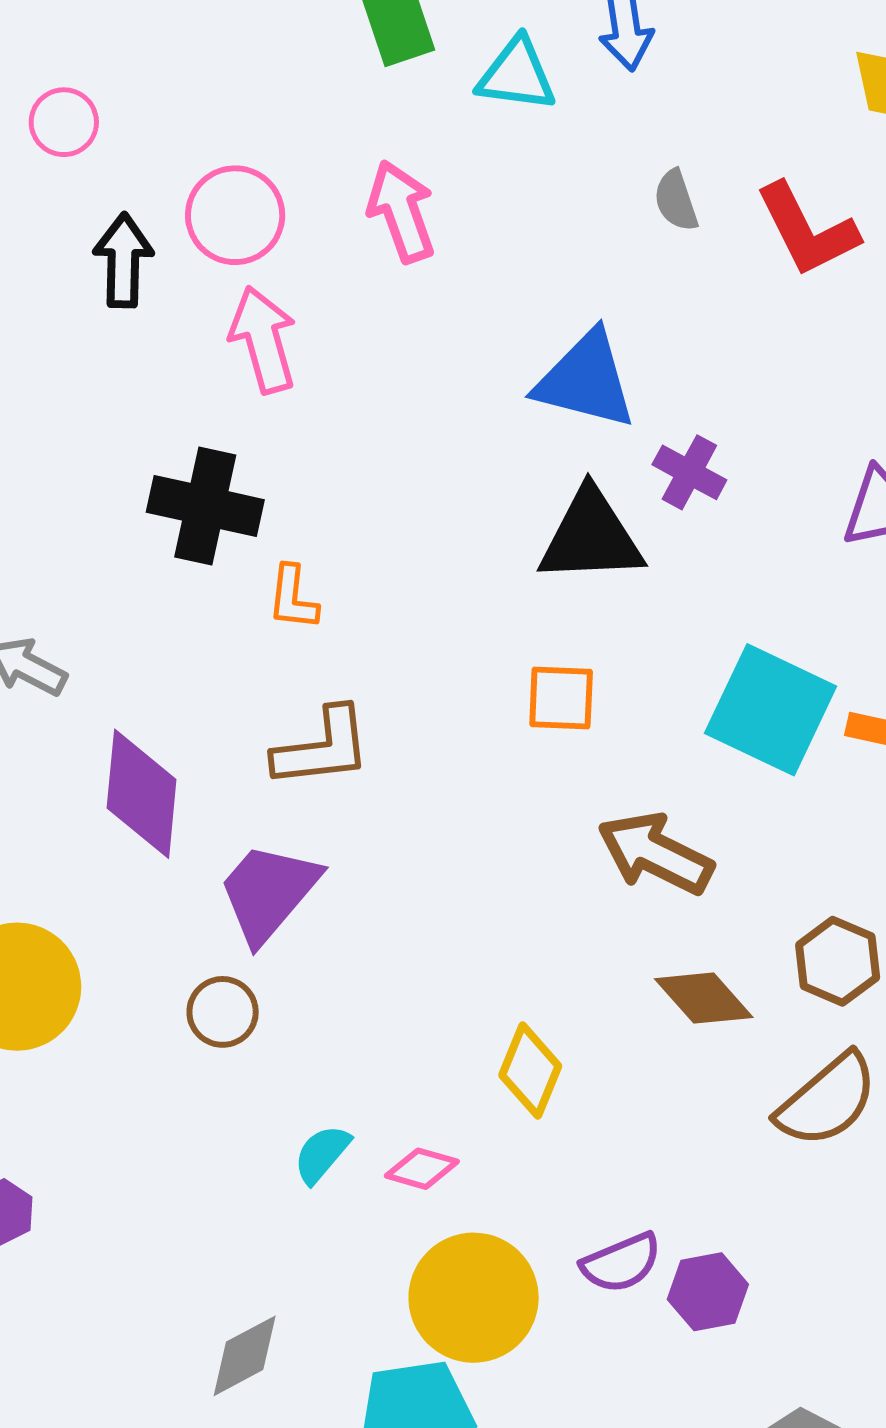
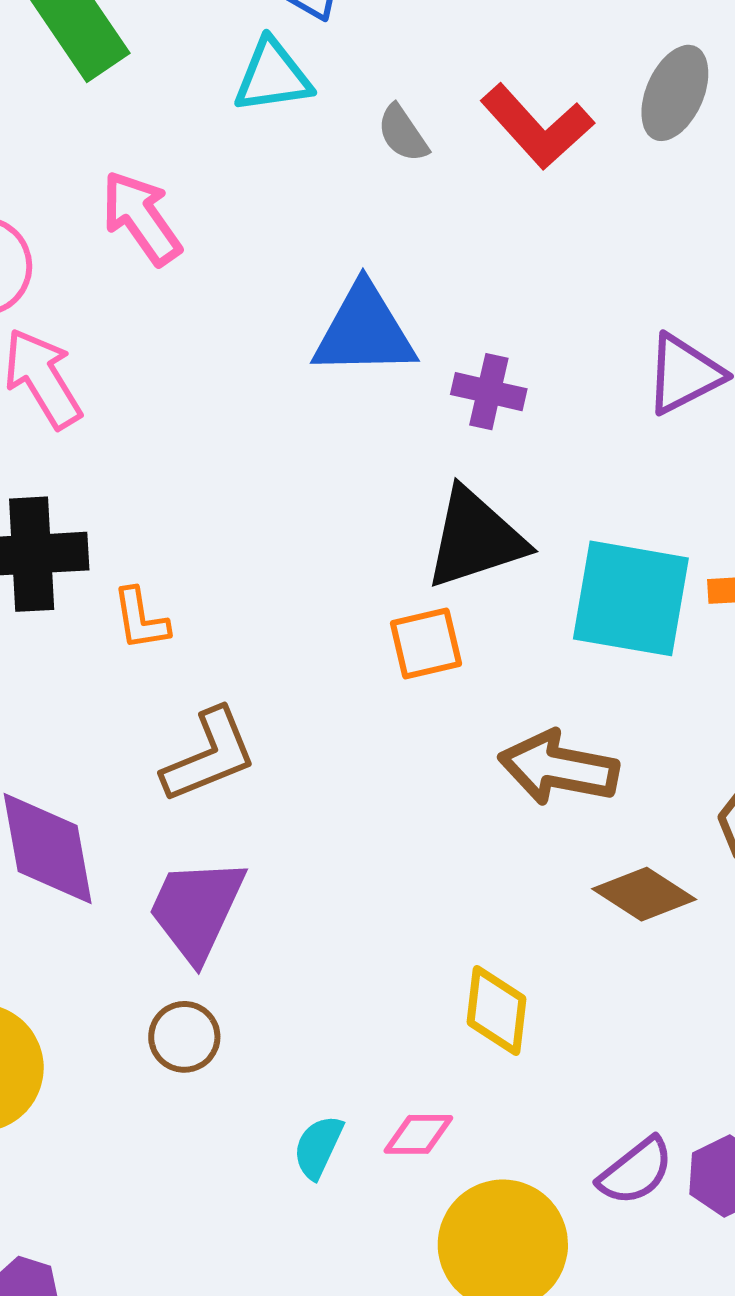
cyan triangle: (517, 75) -> (273, 76), moved
black triangle: (591, 537) -> (475, 538), moved

